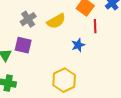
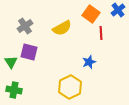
gray cross: (28, 19) -> (25, 26), moved
blue star: (78, 45) -> (89, 62), moved

